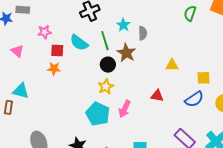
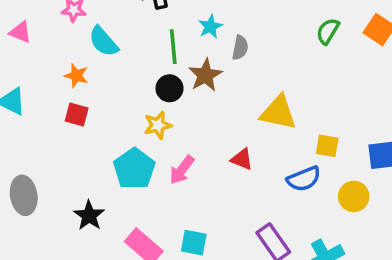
cyan semicircle: (79, 43) -> (104, 41), moved
red square: (57, 50) -> (77, 114), moved
pink triangle: (17, 51) -> (20, 32), turned -32
yellow triangle: (172, 65) -> (278, 113), size x1.6

